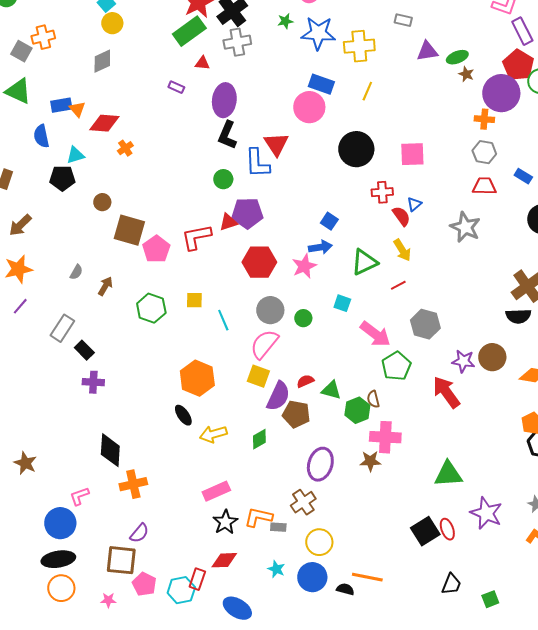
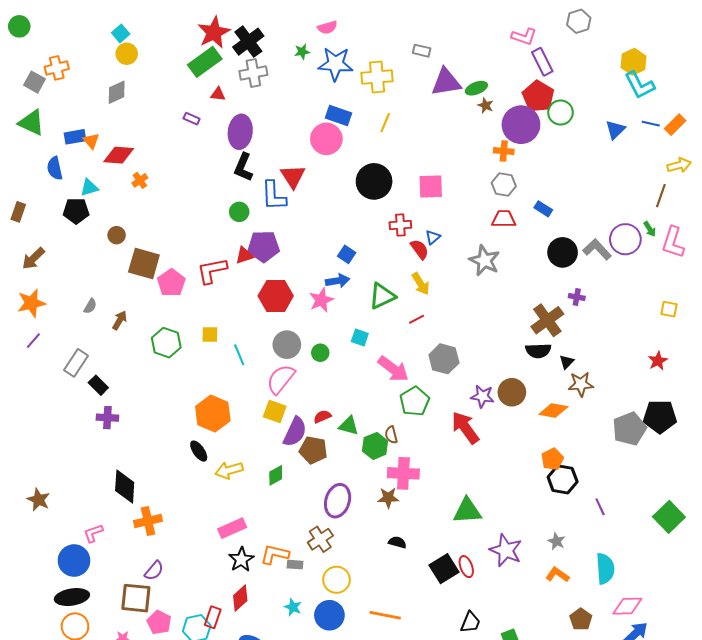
purple triangle: (427, 51) -> (446, 82), size x1.4
red diamond: (224, 560) -> (240, 598), turned -40
black semicircle: (345, 589) -> (397, 542), moved

